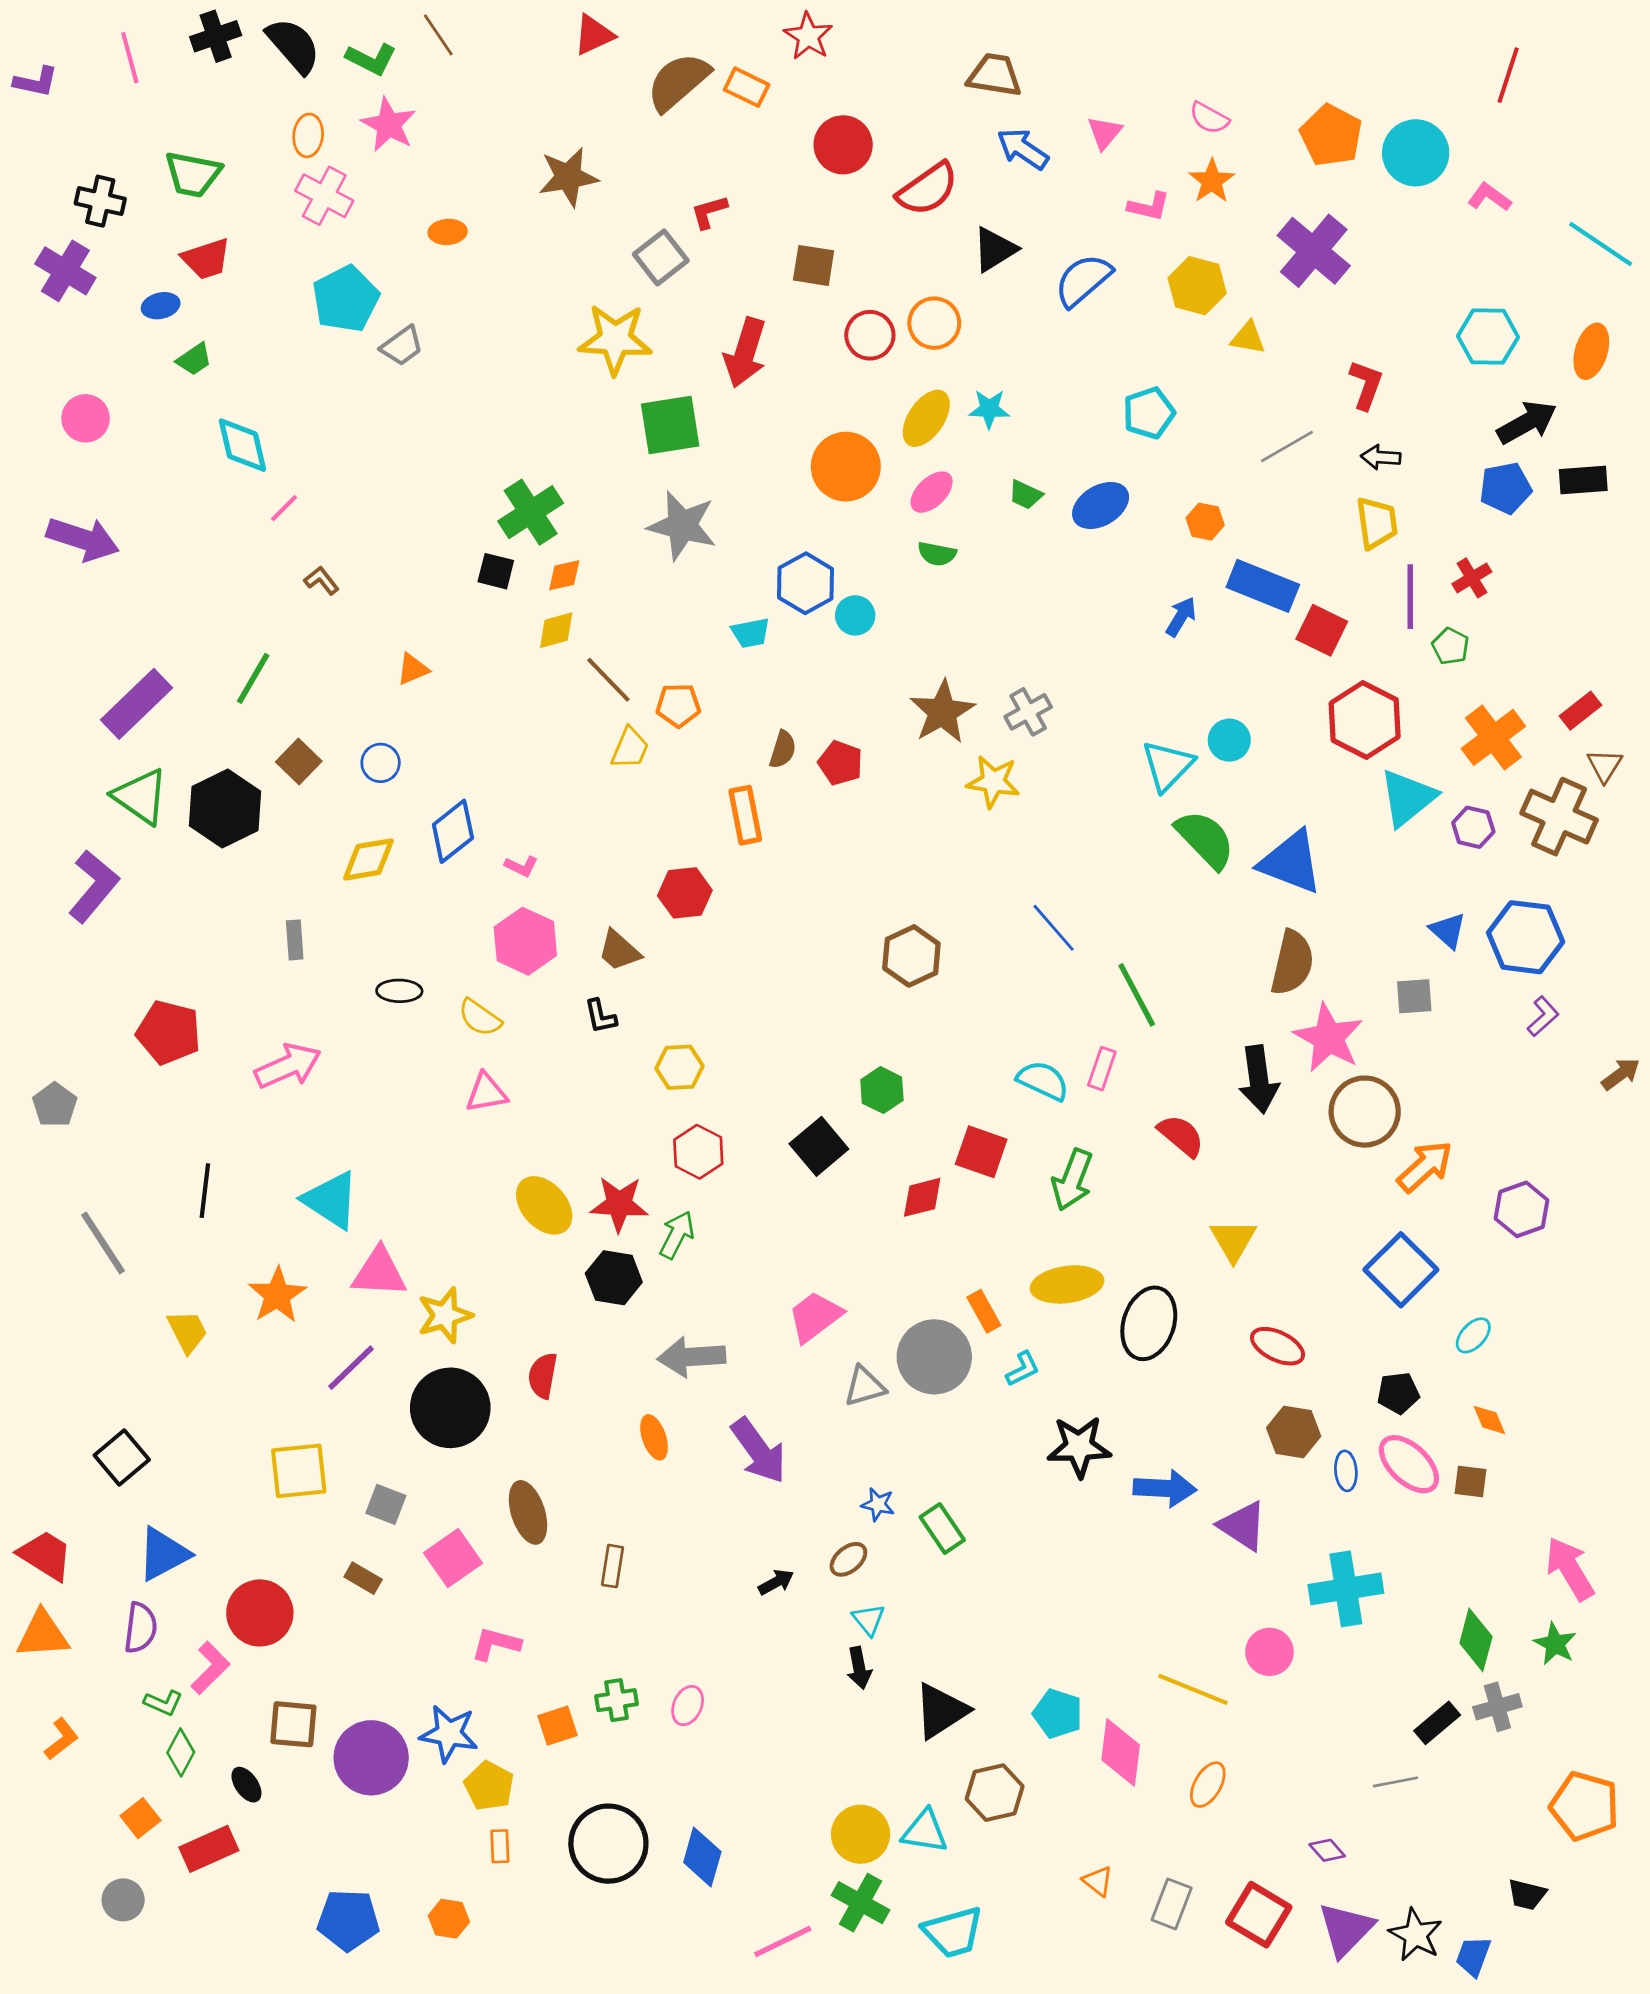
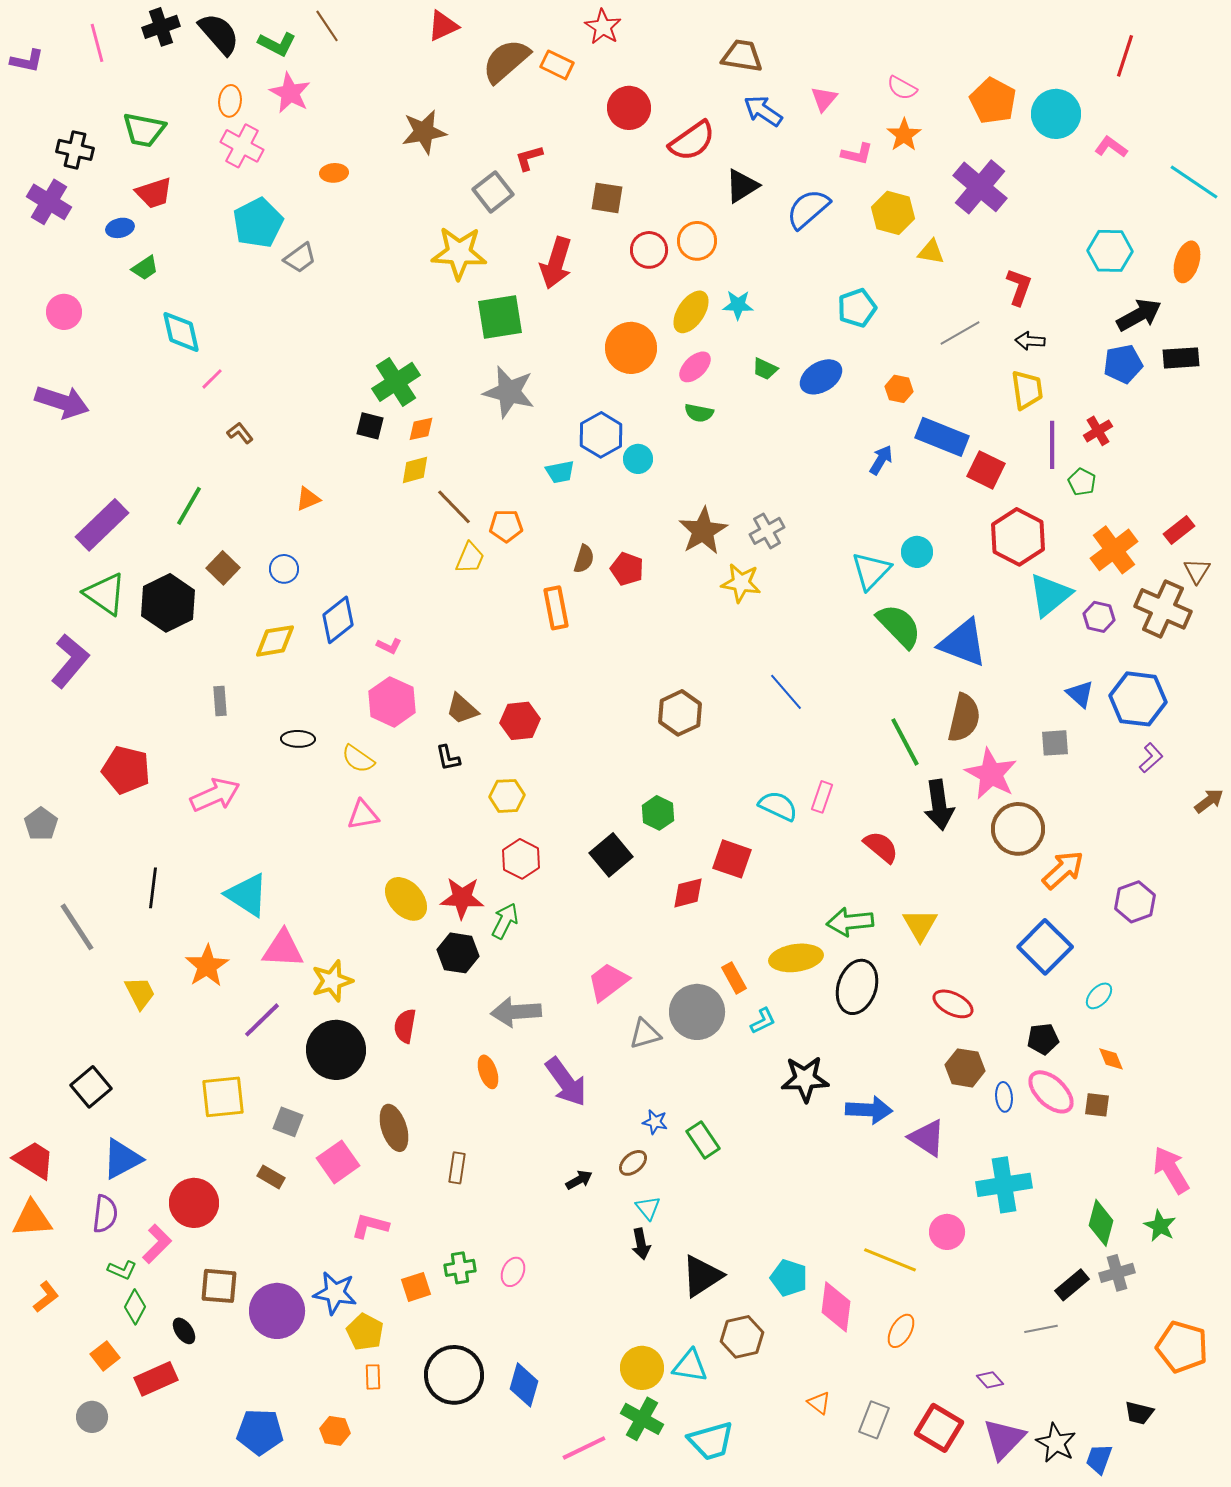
red hexagon: (685, 893) -> (520, 721), moved
green line: (1137, 995) -> (905, 742), moved
green arrow: (1072, 1180) -> (850, 922), moved, turned 63

